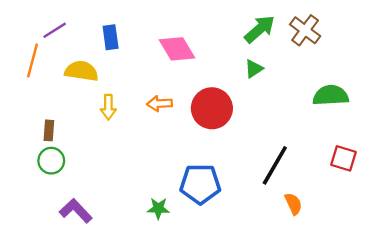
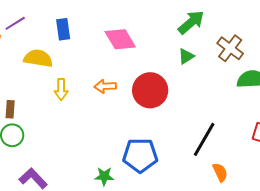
brown cross: (305, 30) -> (230, 48), moved

